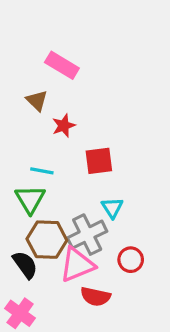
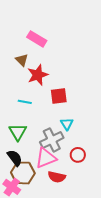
red star: (64, 126) -> (38, 75), size x1.5
green triangle: (30, 199) -> (18, 132), moved
brown hexagon: (47, 240) -> (23, 173), moved

